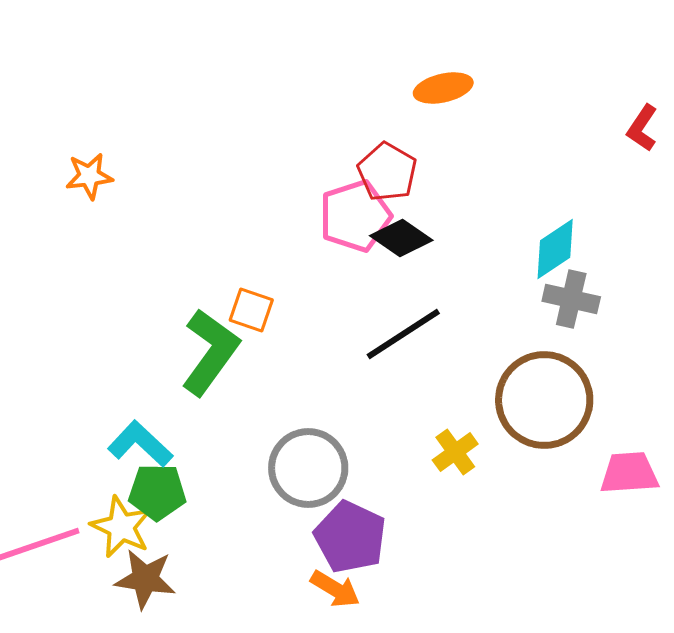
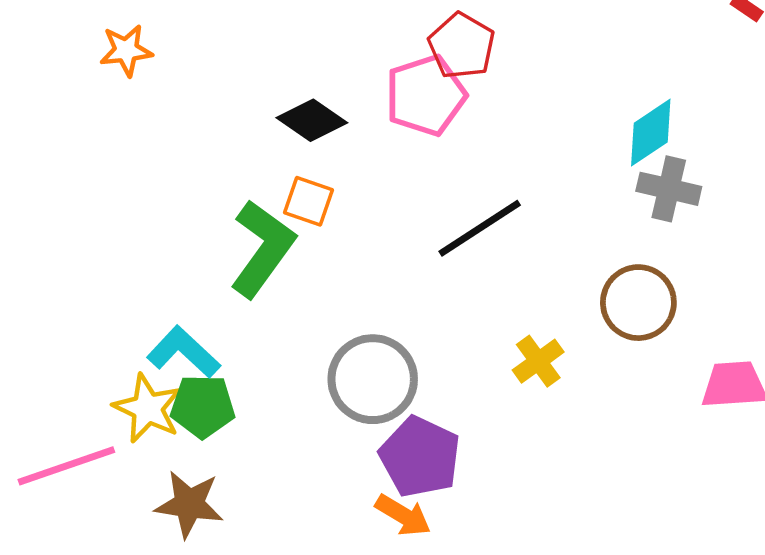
black diamond: (401, 238) -> (312, 120), moved
brown circle: (544, 400) -> (638, 303), size x0.7
yellow star: (121, 527) -> (147, 408), moved

